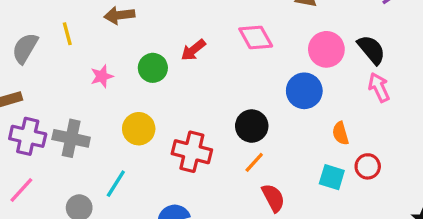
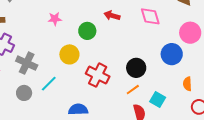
red arrow: (193, 50) -> (112, 16), turned 42
green circle: (153, 68) -> (87, 31), moved
gray cross: (71, 138) -> (27, 63), moved
cyan square: (332, 177) -> (158, 99), moved

